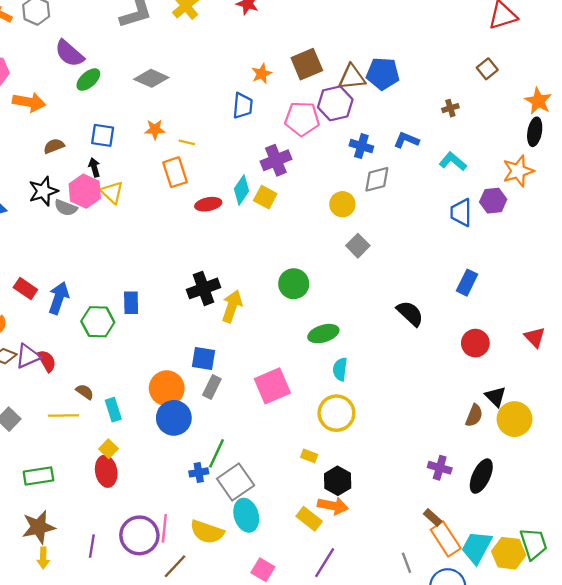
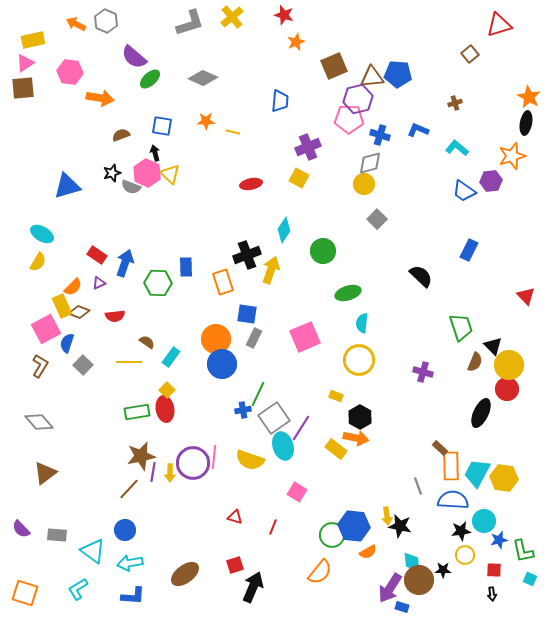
brown square: (487, 69) -> (470, 54), moved
orange star: (262, 74) -> (296, 42), moved
pink pentagon: (302, 119) -> (349, 119), moved
orange rectangle: (175, 172) -> (223, 282), moved
gray diamond: (377, 179) -> (370, 163), moved
cyan diamond: (241, 190) -> (284, 230), moved
black star: (43, 191) -> (112, 173), size x0.7
blue trapezoid: (461, 213) -> (464, 191), turned -55
red circle: (475, 343) -> (507, 389), moved
purple triangle: (28, 356) -> (99, 283), moved, size x0.6
red semicircle: (47, 361) -> (115, 316), turned 114
cyan rectangle: (113, 410) -> (171, 357), turned 54
purple cross: (440, 468) -> (423, 372), moved
green rectangle: (38, 476) -> (137, 412), moved
brown star: (38, 527) -> (141, 456), moved
orange rectangle: (446, 539) -> (451, 466), turned 32
green trapezoid: (534, 544) -> (461, 327), moved
yellow arrow: (43, 558) -> (170, 473), moved
purple line: (325, 563) -> (301, 428), moved
brown line: (175, 566) -> (129, 489), moved

